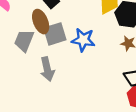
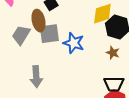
gray arrow: (47, 69) -> (36, 77), moved

